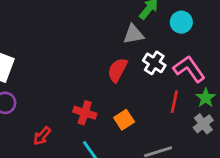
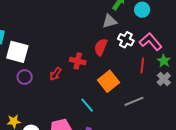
red cross: (85, 113) -> (78, 61), moved
orange square: (124, 120) -> (108, 81), size x1.5
red arrow: (42, 136) -> (55, 74), moved

